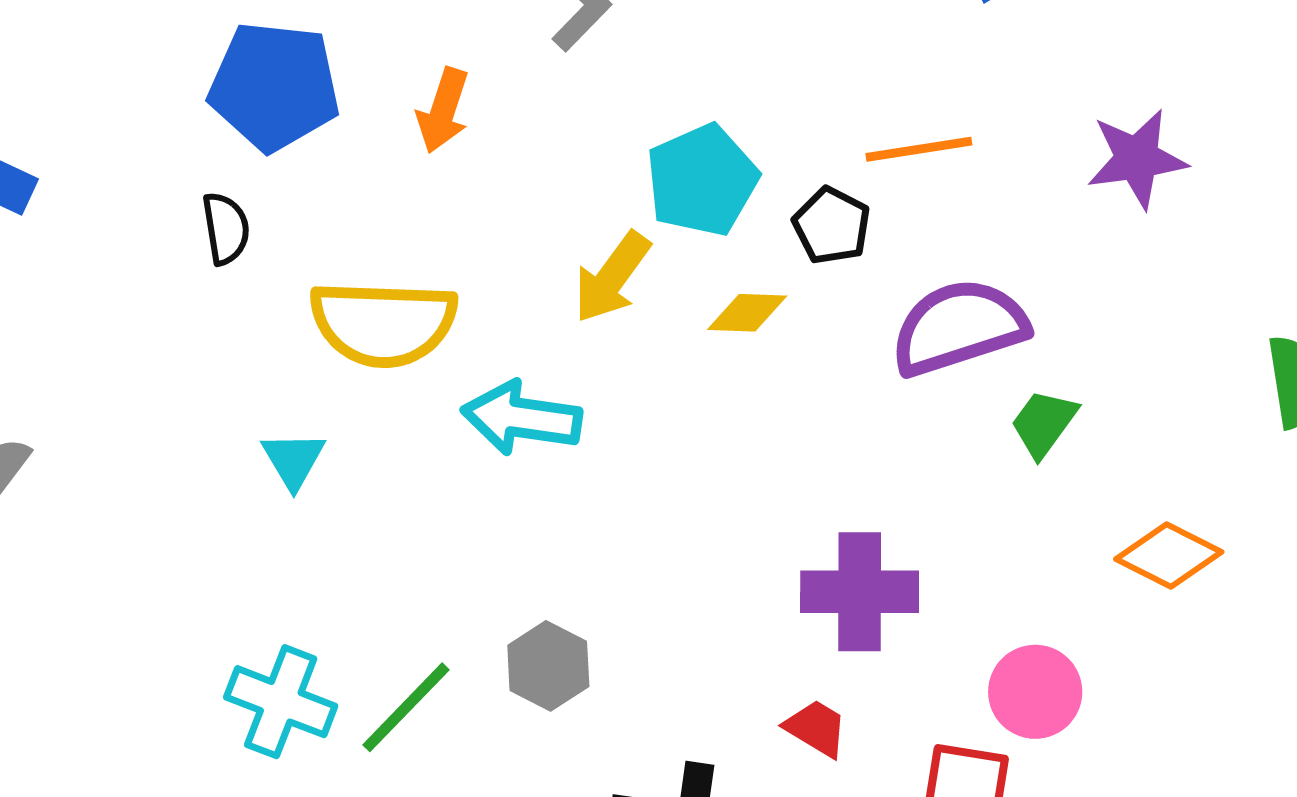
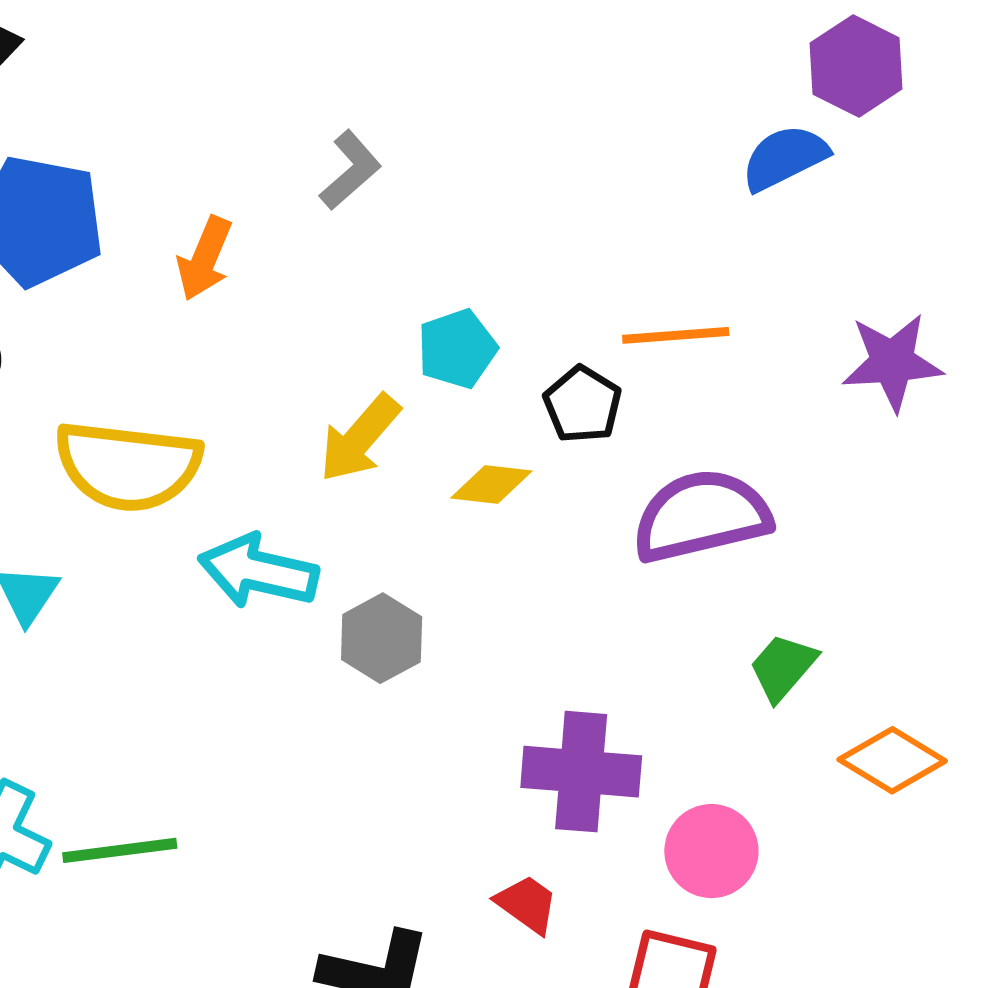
cyan pentagon: (702, 180) -> (457, 349), size x0.7
green trapezoid: (1044, 423) -> (783, 667), moved
gray hexagon: (548, 666) -> (382, 638), moved
pink circle: (1035, 692) -> (711, 851), moved
green line: (406, 707) -> (120, 850), turned 34

